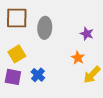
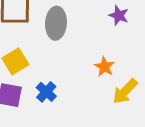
purple star: (87, 34) -> (119, 15), moved

